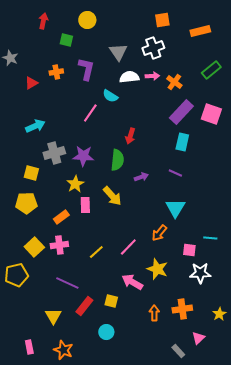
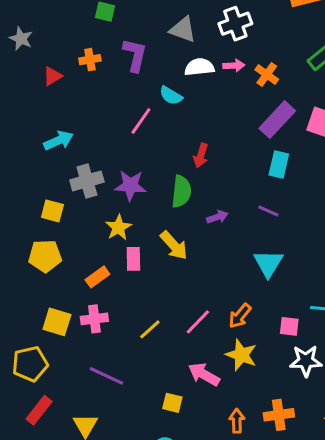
gray triangle: (118, 52) -> (183, 30), turned -36
orange arrow: (159, 233) -> (240, 316), moved
yellow square: (34, 247) -> (57, 322), turned -30
red rectangle: (84, 306) -> (39, 410), moved

